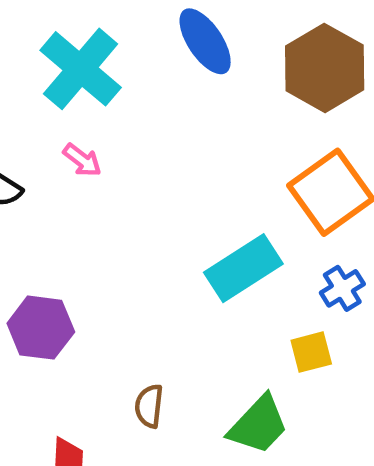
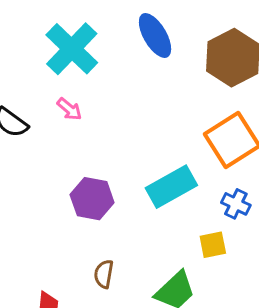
blue cross: (342, 288) -> (236, 204), turned -36
purple hexagon: (41, 328) -> (92, 199), moved

